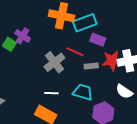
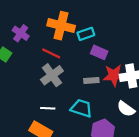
cyan rectangle: (85, 23) -> (86, 34), size x0.7
purple cross: (23, 36) -> (21, 33), moved
red line: (75, 52) -> (51, 53), moved

